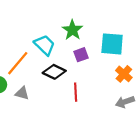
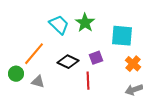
cyan trapezoid: (45, 45) -> (59, 25), moved
purple square: (81, 55) -> (96, 58), moved

